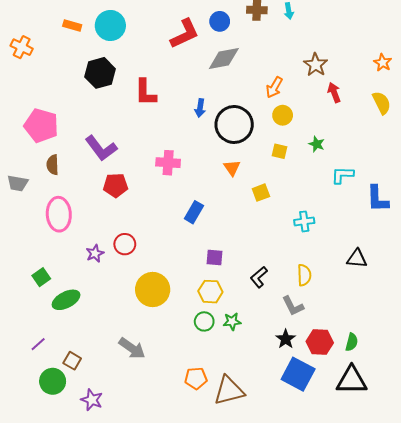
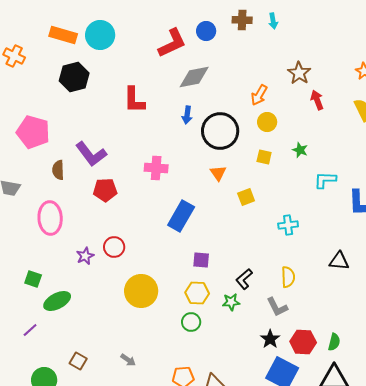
orange rectangle: (72, 25) -> (63, 35), size x1.5
gray diamond: (224, 58) -> (194, 77), moved
black hexagon: (100, 73) -> (74, 77), moved
brown semicircle: (53, 165) -> (58, 170), moved
blue rectangle: (194, 212) -> (181, 216), size x1.4
green square: (41, 277) -> (33, 279), turned -36
green star: (232, 321) -> (231, 302), moved
purple line: (38, 344) -> (30, 330), moved
gray arrow: (132, 348) -> (128, 360), moved, size x0.6
brown square: (72, 361) -> (78, 361), moved

